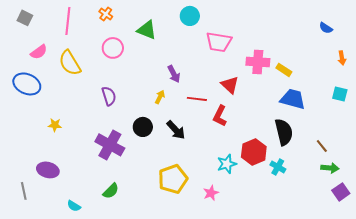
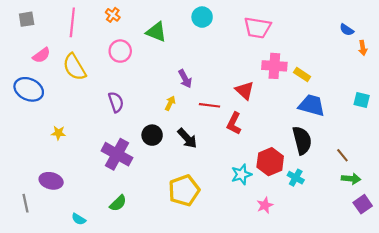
gray square: (25, 18) -> (27, 19), turned -35
pink trapezoid: (219, 42) -> (257, 28), moved
orange arrow: (342, 58) -> (363, 48), moved
pink star: (211, 193) -> (265, 205), moved

